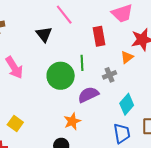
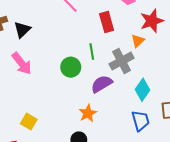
black triangle: (44, 34) -> (22, 30), moved, turned 30
gray cross: (110, 75) -> (122, 61), size x1.6
green circle: (61, 76) -> (71, 67), size x0.7

